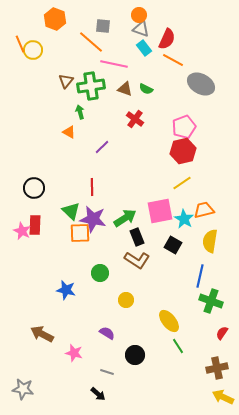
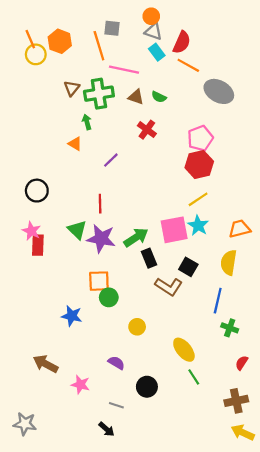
orange hexagon: (55, 19) -> (60, 41), moved
orange line: (91, 42) -> (99, 46), turned 32
orange line: (20, 44) -> (30, 39), moved
black circle: (34, 188) -> (37, 191), moved
orange trapezoid: (204, 210) -> (240, 229), moved
cyan star: (184, 219) -> (198, 225), moved
pink star: (22, 231) -> (31, 231), moved
orange square: (80, 233) -> (99, 281), moved
brown L-shape: (137, 260) -> (169, 286), moved
green cross: (211, 301) -> (230, 328), size x0.7

